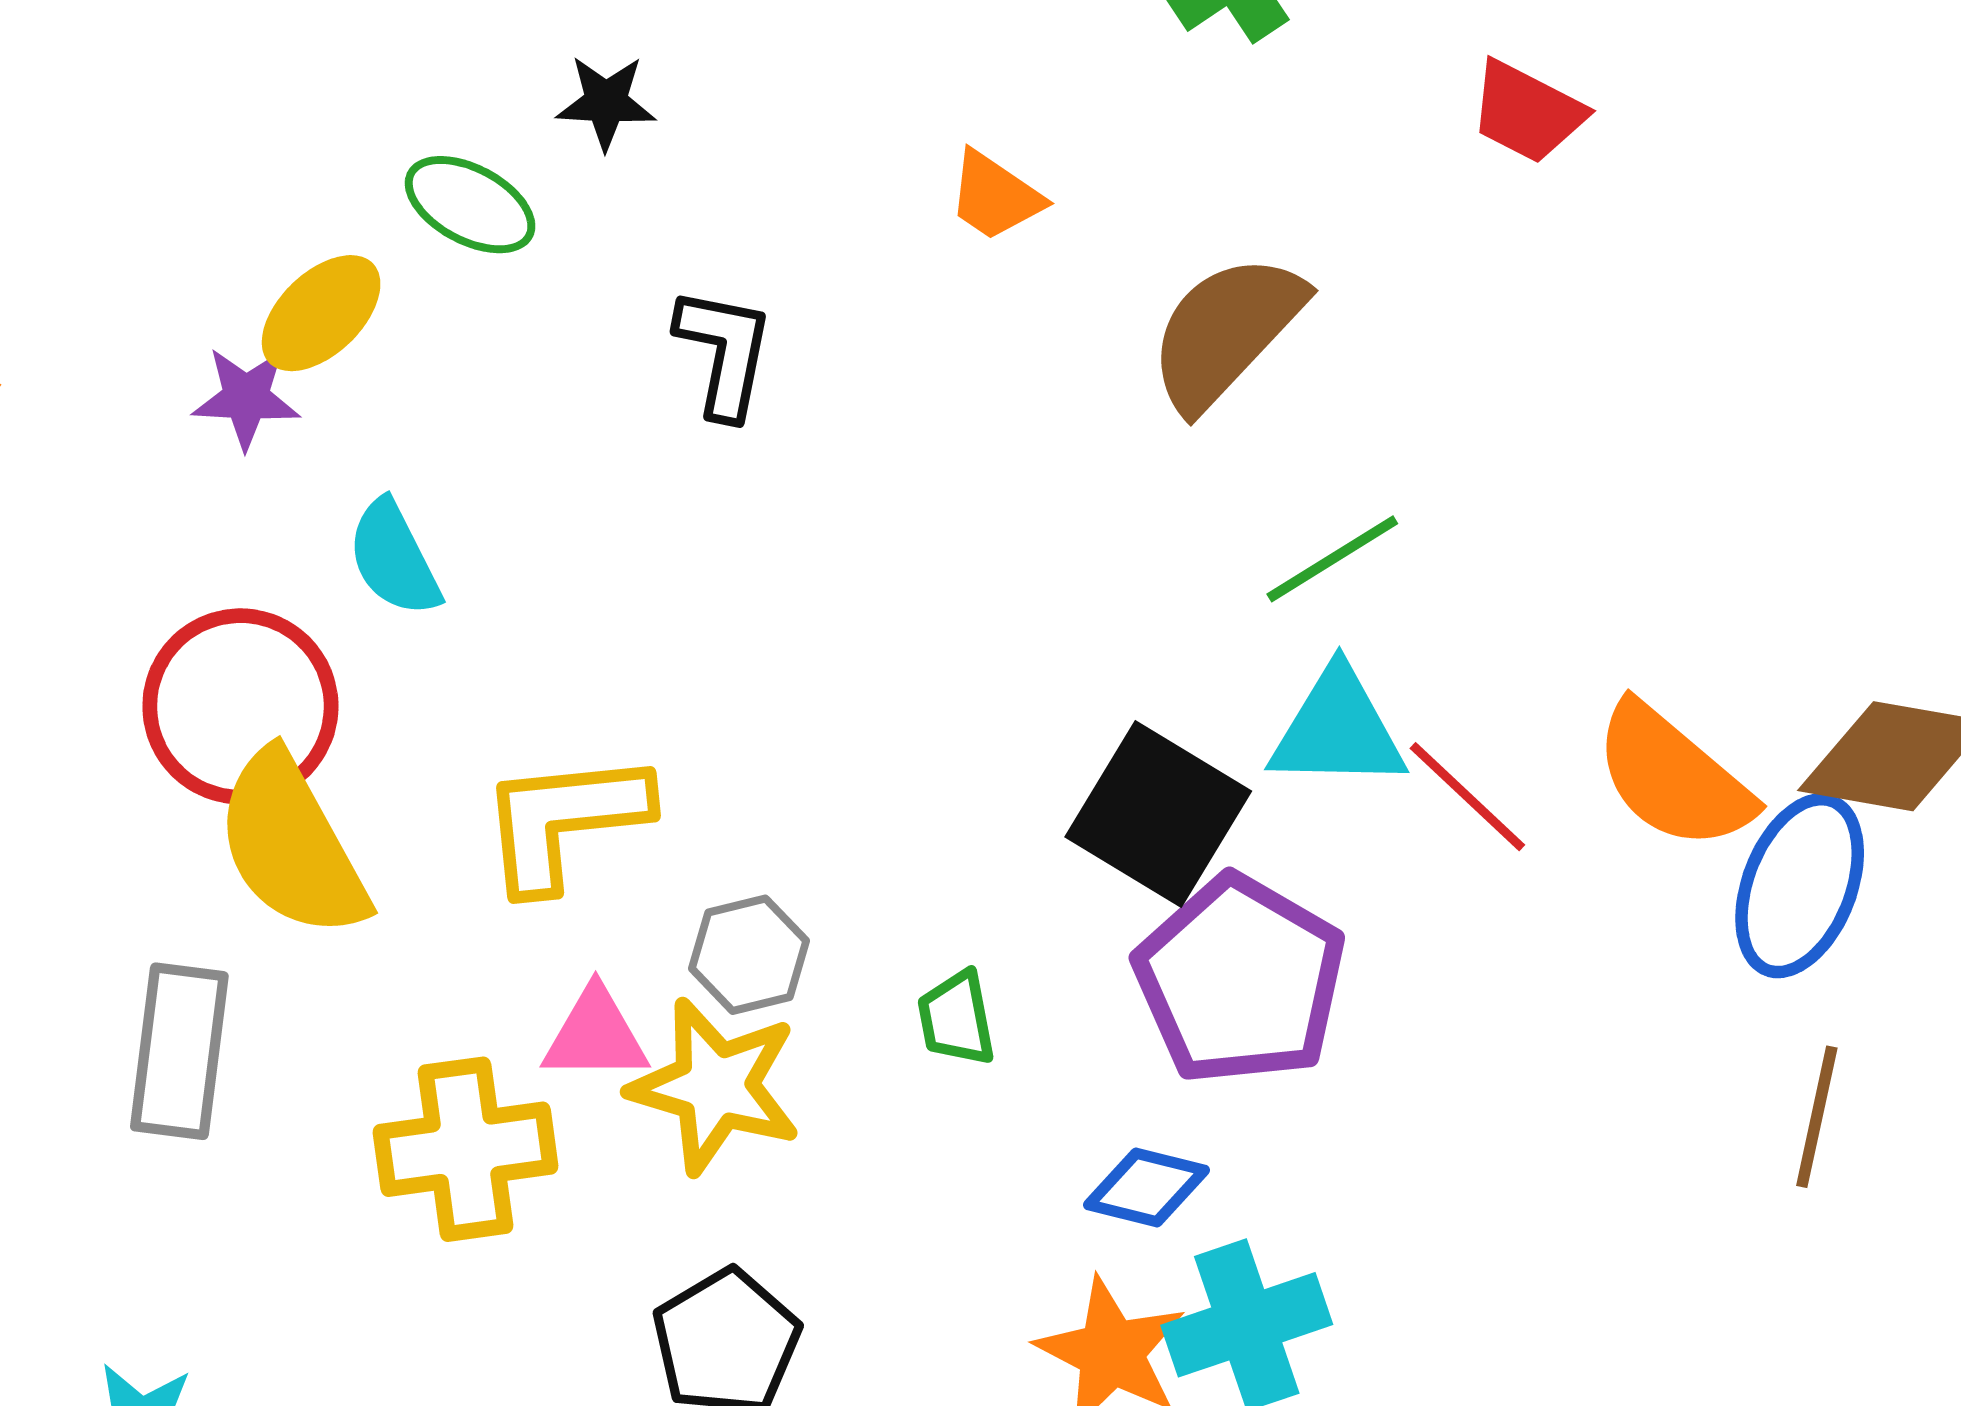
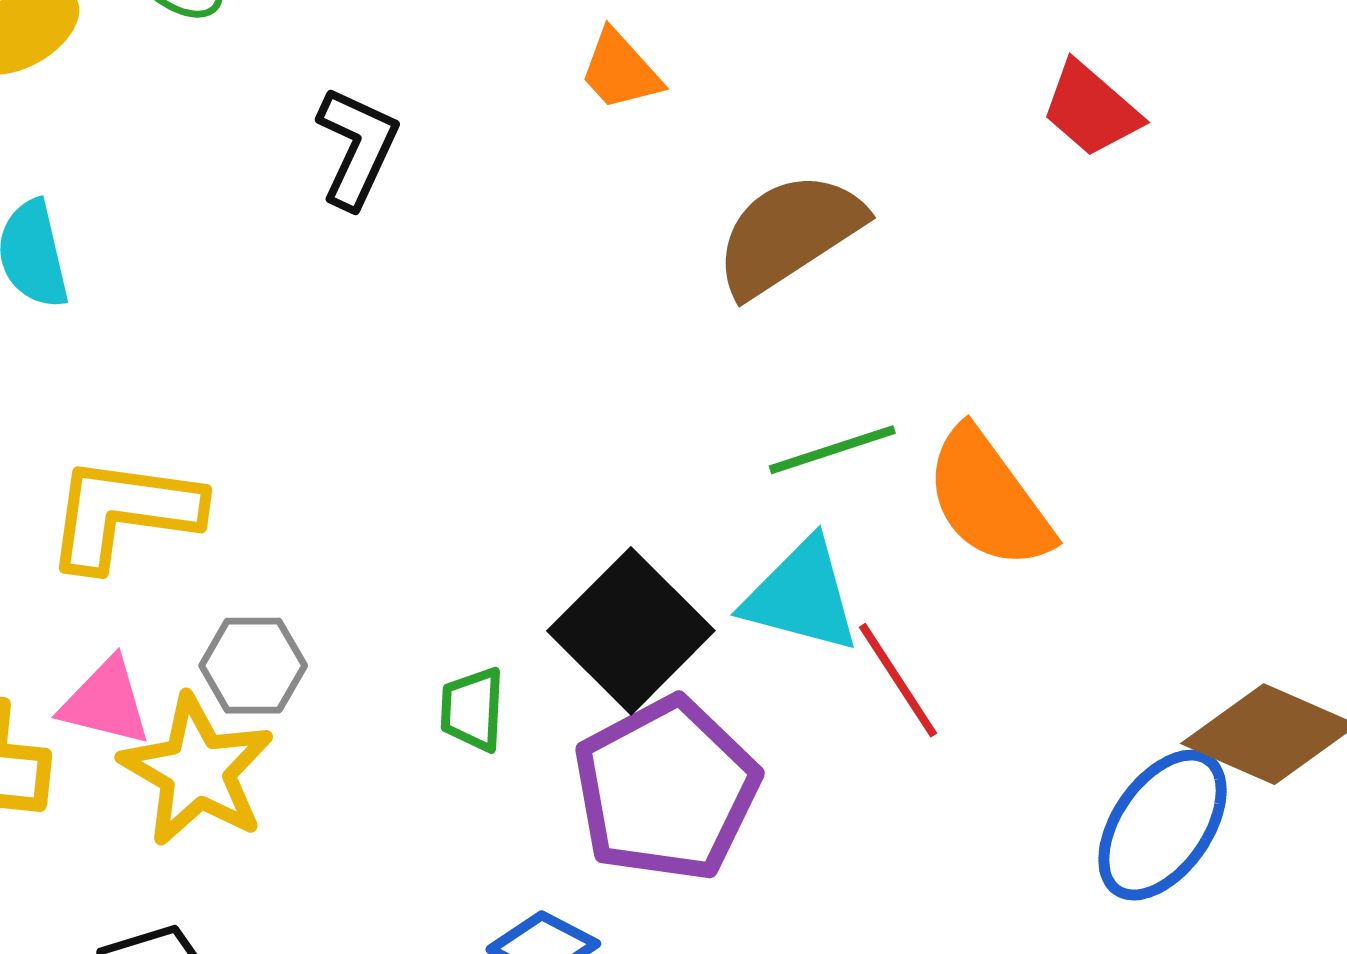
orange semicircle: (1673, 777) -> (988, 499), moved
green trapezoid: (956, 1018) -> (472, 709), moved

